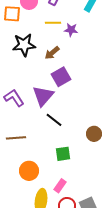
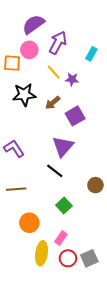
yellow line: (53, 23) -> (54, 72), turned 49
purple square: (61, 77) -> (75, 116), moved
purple triangle: (43, 96) -> (63, 146), moved
green square: (63, 154) -> (64, 205), turned -35

